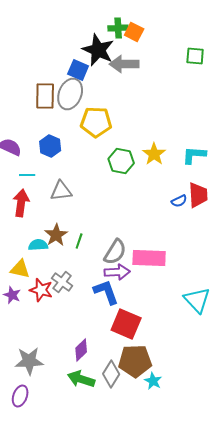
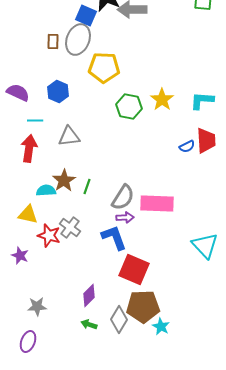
brown rectangle: (45, 96) -> (53, 42), size x0.6
purple arrow: (117, 272) -> (125, 218), size x0.7
purple star: (12, 295) -> (20, 256), moved
gray star: (29, 361) -> (37, 306), size x0.7
green arrow: (81, 379) -> (89, 324), size x0.6

